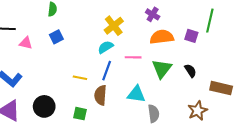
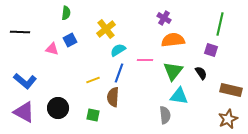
yellow cross: (114, 26) -> (106, 29), moved
purple square: (191, 36) -> (211, 50), moved
pink triangle: (26, 43) -> (52, 49), moved
yellow line: (80, 78) -> (93, 80), turned -32
cyan triangle: (136, 94) -> (179, 96), moved
brown star: (198, 111) -> (228, 119), moved

